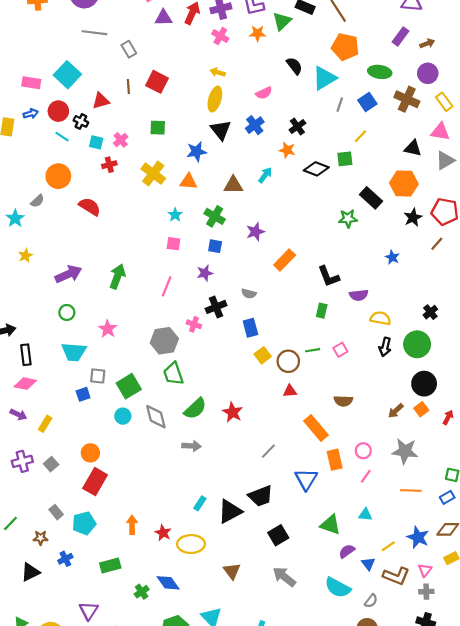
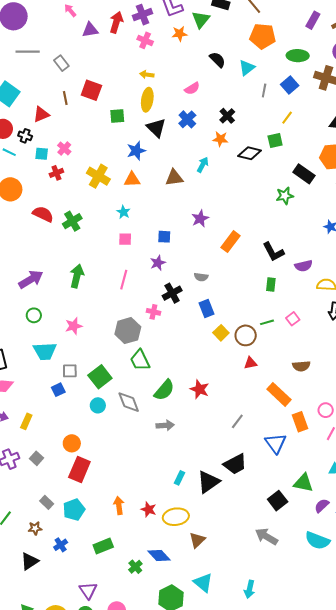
cyan triangle: (324, 78) -> (247, 68), size x0.7
green square: (158, 128) -> (117, 116), moved
green cross: (215, 216) -> (72, 221), moved, turned 36
pink star: (108, 329) -> (74, 326), turned 30
black square: (278, 535) -> (278, 501), moved
brown triangle: (232, 571) -> (197, 540), moved, turned 30

